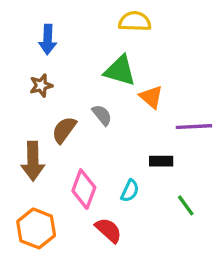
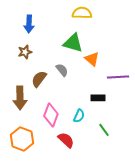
green line: (186, 205) -> (104, 130), moved

